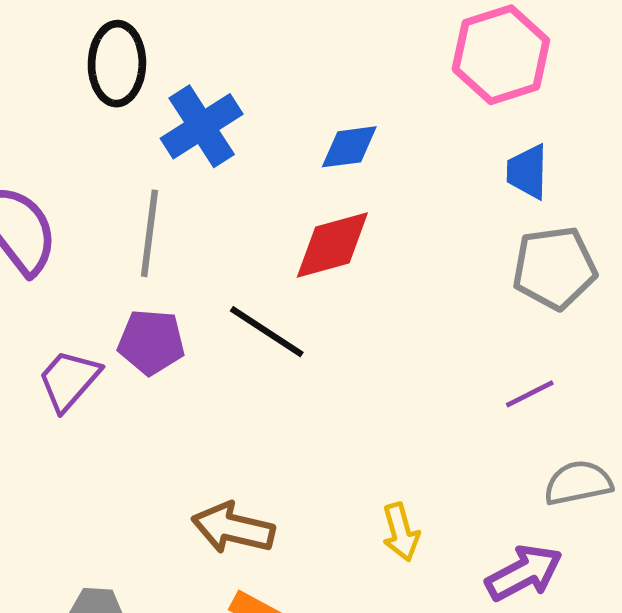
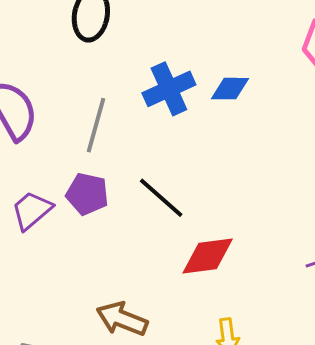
blue cross: (202, 126) -> (169, 89), moved
red diamond: (332, 245) -> (208, 256), moved

